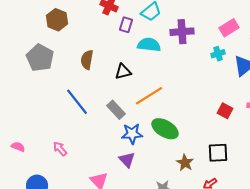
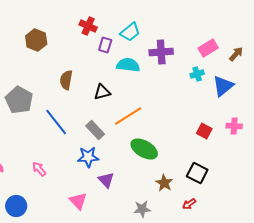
gray pentagon: (40, 58) -> (19, 100), moved
blue star: (132, 134) -> (88, 157), moved
black square: (218, 153) -> (197, 173), turned 30

